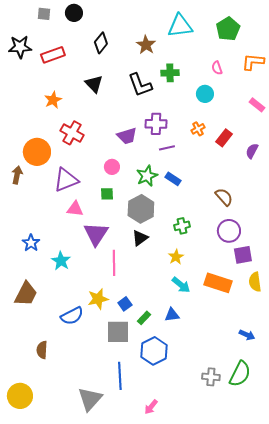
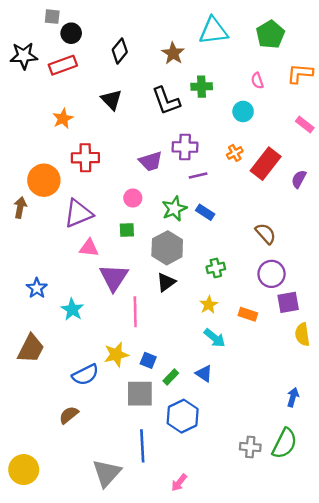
black circle: (74, 13) -> (71, 33), moved
red cross: (72, 133) -> (85, 158), turned -30
red rectangle: (224, 138) -> (266, 164), size x1.5
orange rectangle: (218, 283) -> (248, 314), moved, size x0.6
blue square: (125, 304) -> (148, 360), turned -32
blue triangle: (172, 315) -> (204, 373), turned 42
blue arrow: (247, 335) -> (293, 397), turned -98
brown semicircle: (42, 350) -> (69, 415), moved, turned 48

